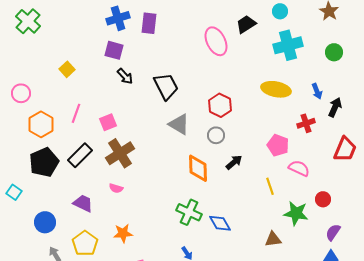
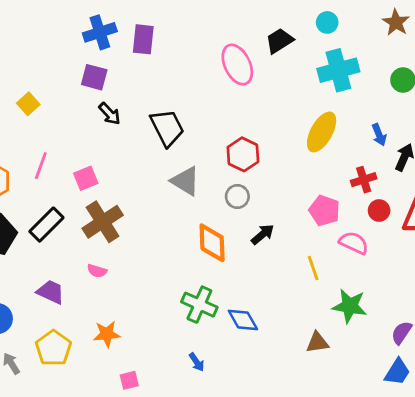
yellow ellipse: (276, 89) -> (322, 132), turned -72
red circle: (323, 199) -> (379, 211), moved

